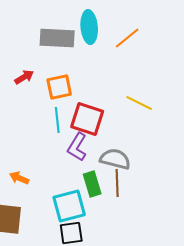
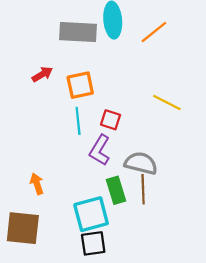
red square: (87, 119) -> (111, 120), size x0.6
orange arrow: (19, 178) -> (37, 184), turned 48

